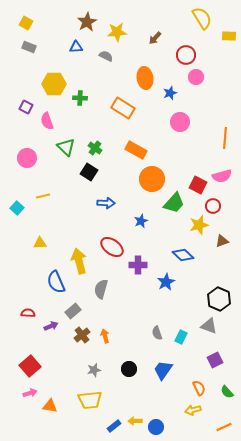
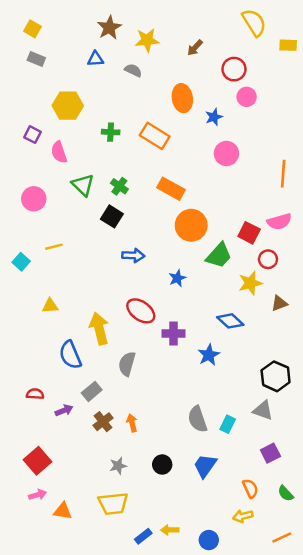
green cross: (80, 98) -> (111, 132), moved
gray semicircle: (157, 333) -> (197, 419), size x1.5
blue circle: (156, 427) -> (209, 540), moved

